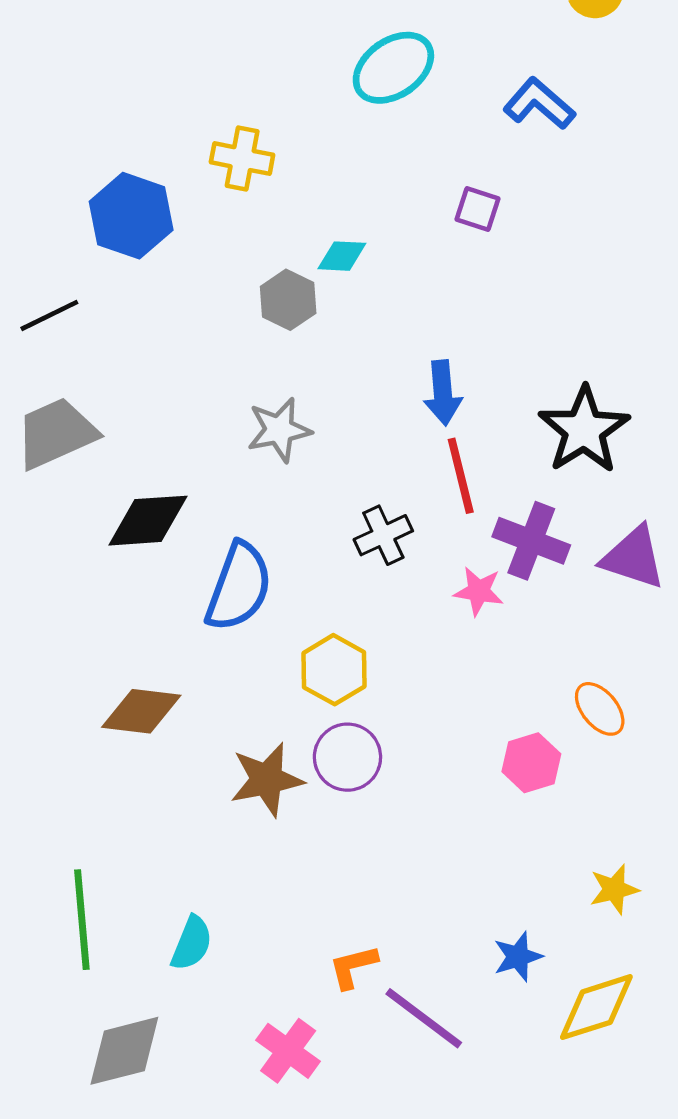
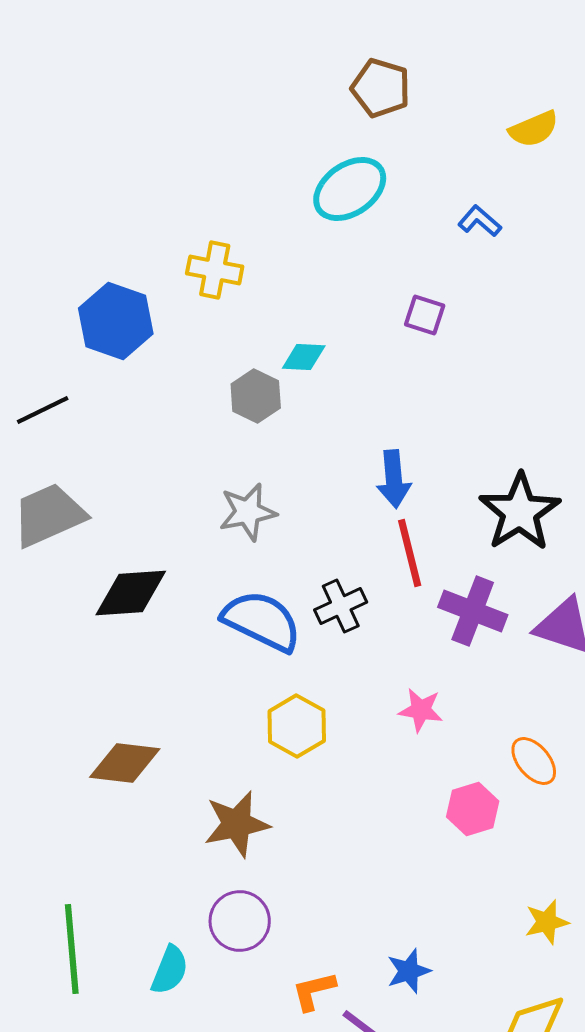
blue L-shape: (539, 104) -> (480, 221), size x0.7
blue semicircle: (239, 587) -> (262, 621), moved, turned -84
pink star: (479, 591) -> (421, 710), moved
purple circle: (347, 757) -> (240, 921), moved
blue star: (518, 957) -> (409, 971), moved

